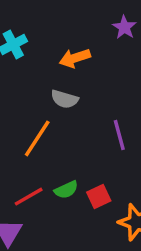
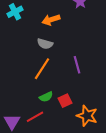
orange line: (37, 138) -> (42, 69), moved
red line: (29, 197) -> (35, 117), moved

